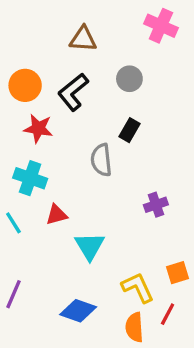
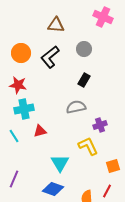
red star: (38, 128) -> (18, 85), moved
gray semicircle: (101, 160) -> (76, 107), moved, turned 84
cyan cross: (30, 178) -> (24, 109), turned -30
cyan triangle: (90, 246) -> (60, 163), moved
yellow L-shape: (138, 288) -> (88, 146), moved

